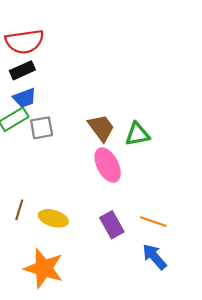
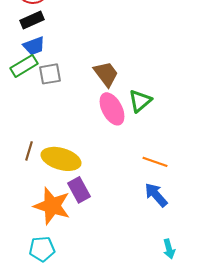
green triangle: (137, 134) -> (140, 101), moved, turned -30
yellow ellipse: (53, 218) -> (61, 159), size x1.4
purple rectangle: (112, 225) -> (79, 190), moved

